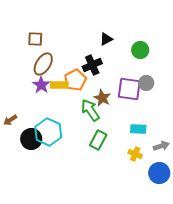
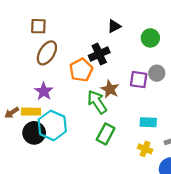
purple star: (41, 85) -> (44, 91), moved
yellow rectangle: (59, 85) -> (31, 112), moved
purple square: (129, 89) -> (139, 80), size x0.7

